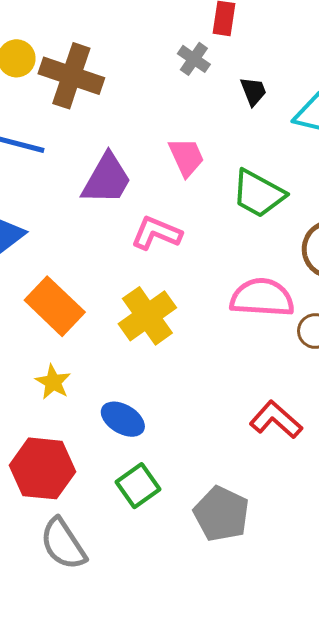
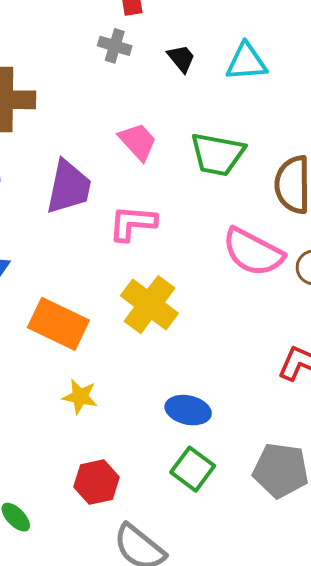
pink semicircle: (262, 298) -> (253, 252), turned -138
blue ellipse: (123, 419) -> (188, 410), moved
red hexagon: (42, 468) -> (97, 482), size x0.7

